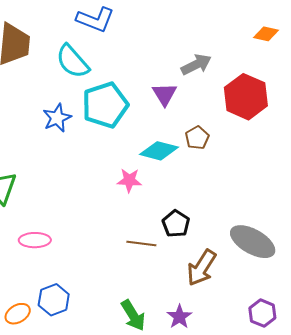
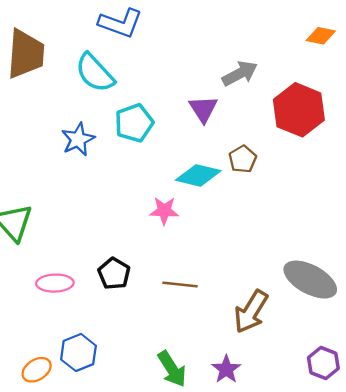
cyan pentagon: (105, 105) -> (134, 123), size x0.7
black pentagon: (176, 224) -> (114, 274), moved

